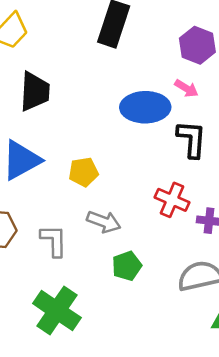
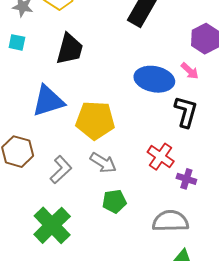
yellow pentagon: (84, 172) -> (95, 120), size x1.6
gray L-shape: (54, 241) -> (61, 170), turned 36

